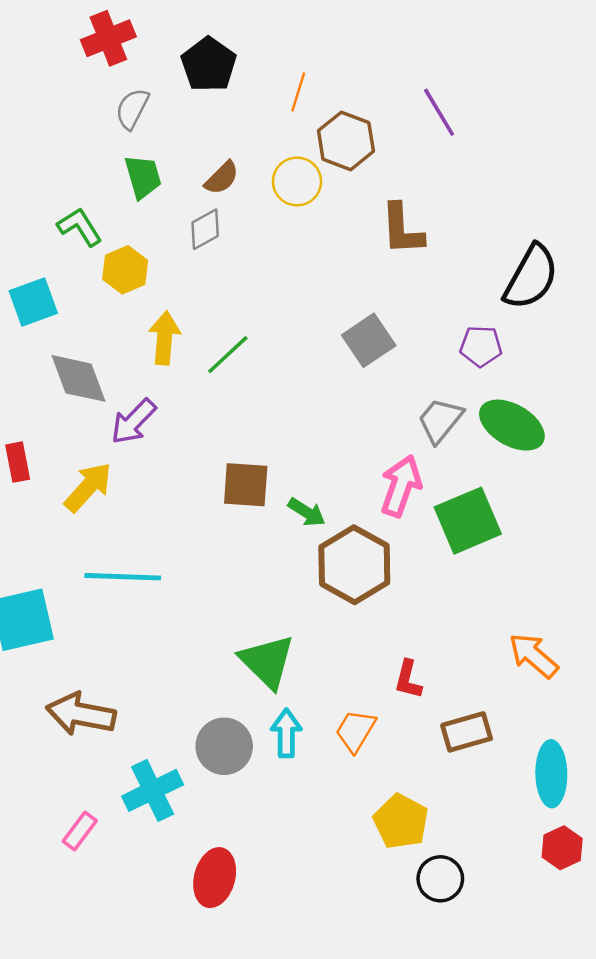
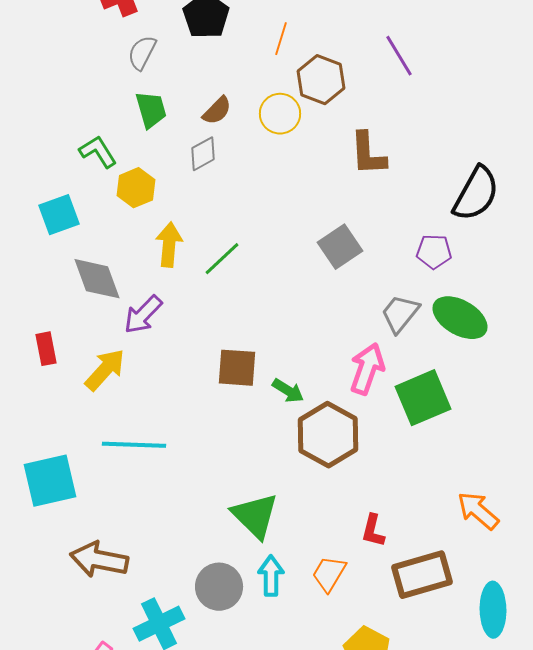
brown rectangle: (467, 732) -> (422, 575), size x1.4

